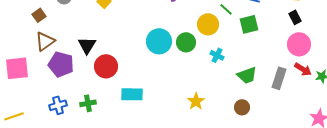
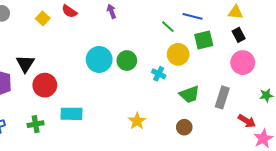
yellow circle: (208, 24) -> (178, 54), moved
green square: (249, 24) -> (204, 40), moved
red arrow: (303, 69) -> (247, 121), moved
green cross: (88, 103) -> (36, 124), moved

